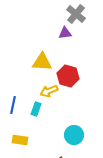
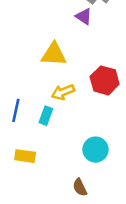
purple triangle: (65, 33) -> (84, 16), turned 40
red hexagon: (68, 76) -> (105, 80), moved

